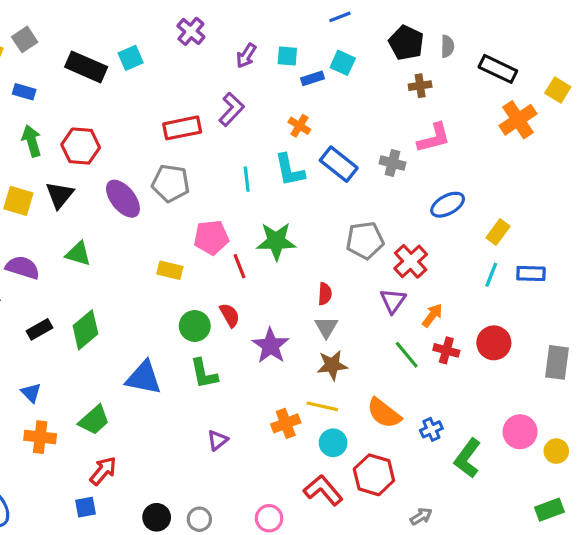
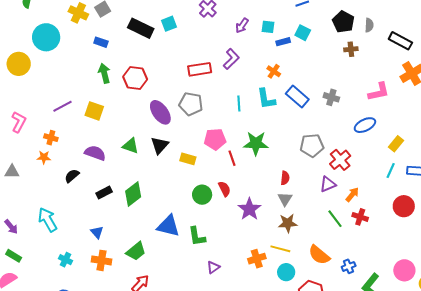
pink L-shape: (434, 138) -> (379, 92), moved
black triangle: (60, 195) -> (160, 145), moved
purple triangle: (393, 301) -> (328, 184), turned 30
red circle: (494, 343) -> (404, 206), moved
green L-shape: (204, 374) -> (197, 236), moved

